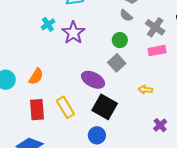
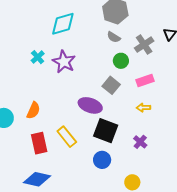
gray cross: (155, 27) -> (144, 45), turned 30
green circle: (120, 40) -> (121, 61), moved
pink rectangle: (157, 51) -> (145, 81), moved
purple cross: (160, 125) -> (140, 142), moved

